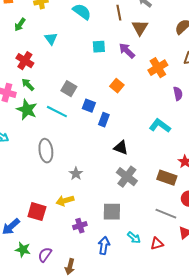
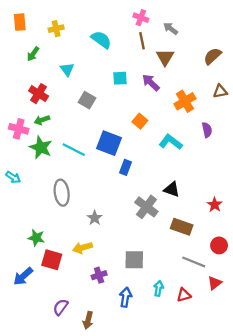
green arrow: (28, 85) -> (42, 120), turned -64
gray square: (69, 89) -> (87, 100), moved
blue square: (89, 106) -> (109, 143), size x1.6
blue rectangle: (104, 120) -> (125, 167), moved
cyan L-shape: (160, 126) -> (171, 142), moved
black triangle: (121, 148) -> (172, 189), moved
gray cross: (127, 177) -> (146, 207), moved
brown rectangle: (167, 178) -> (182, 227), moved
cyan arrow: (134, 238) -> (159, 288), turned -120
green star: (23, 250) -> (36, 238), moved

